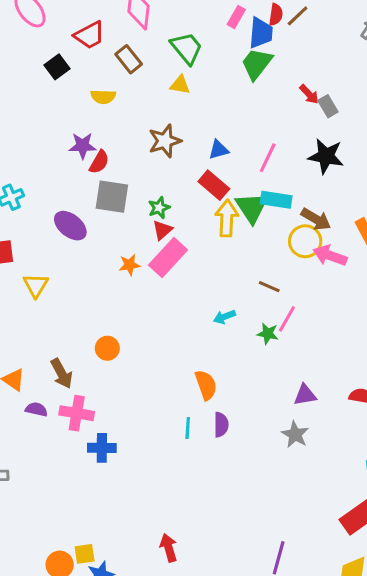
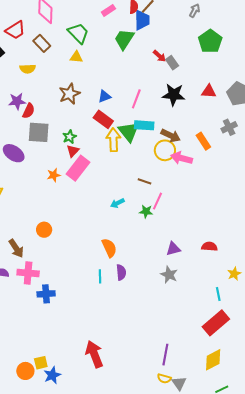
pink rectangle: (236, 17) -> (108, 10), turned 32
blue trapezoid: (261, 33) -> (142, 20), moved
red arrow: (169, 548) -> (94, 354), size x1.5

